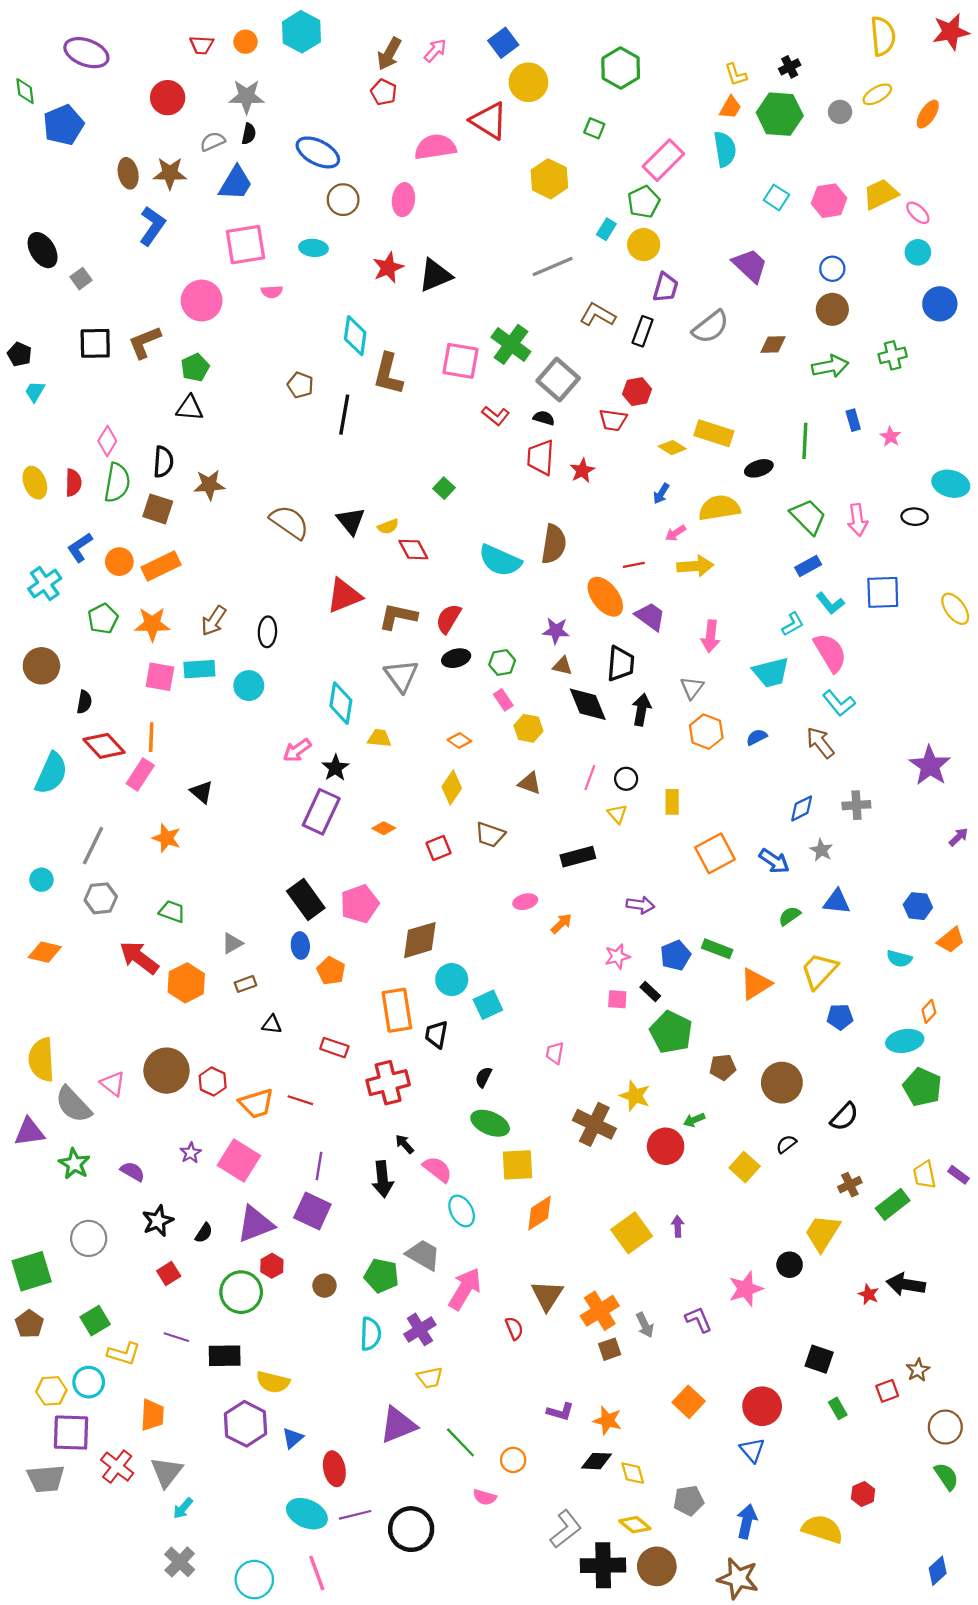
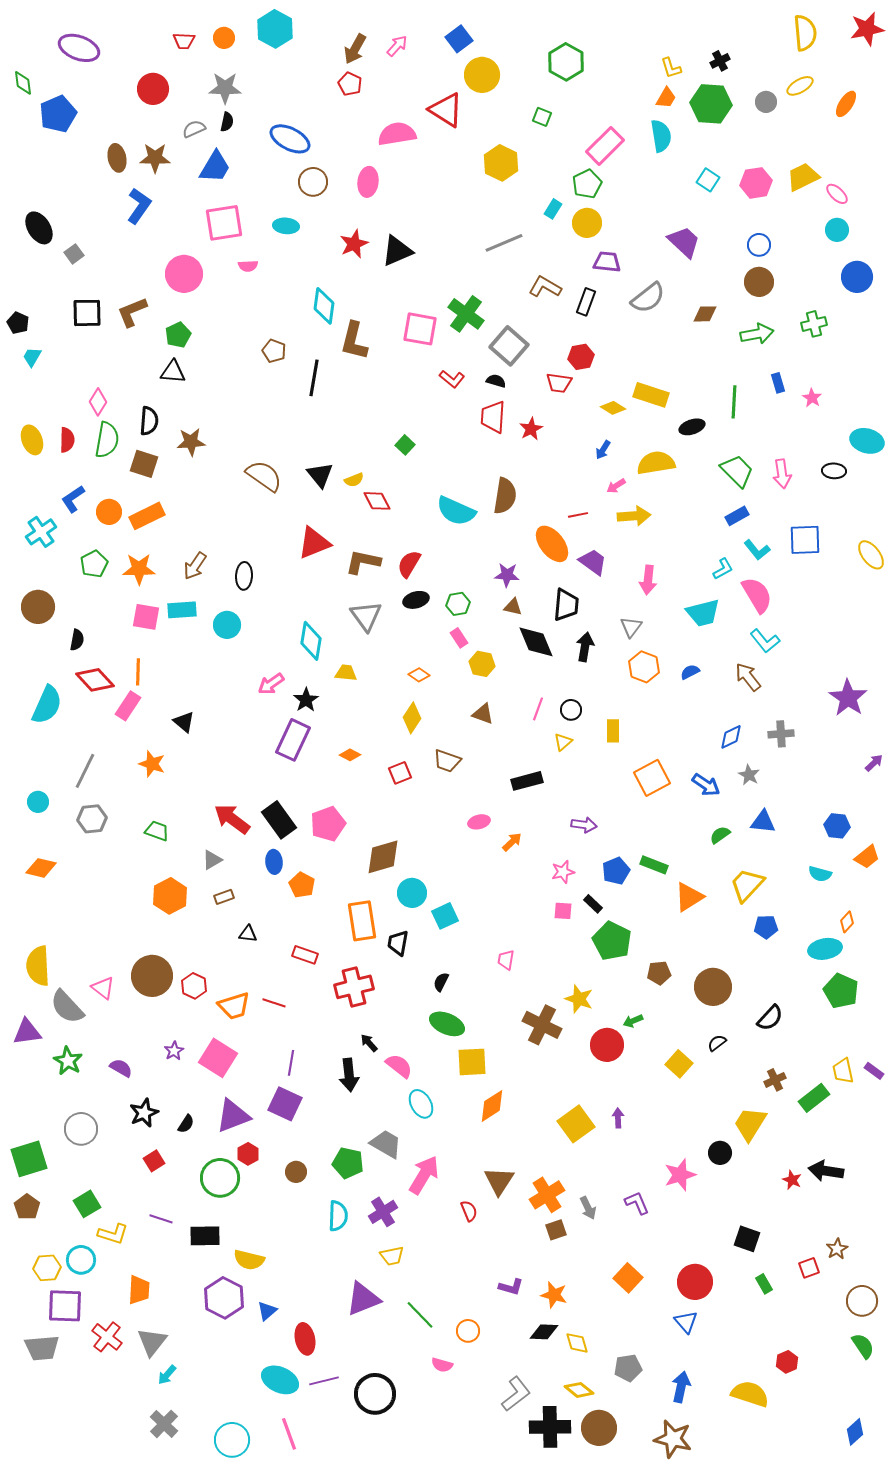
purple trapezoid: (666, 287) -> (607, 262), turned -100
yellow triangle: (617, 814) -> (563, 742), turned 30
red arrow: (139, 958) -> (232, 819), moved

